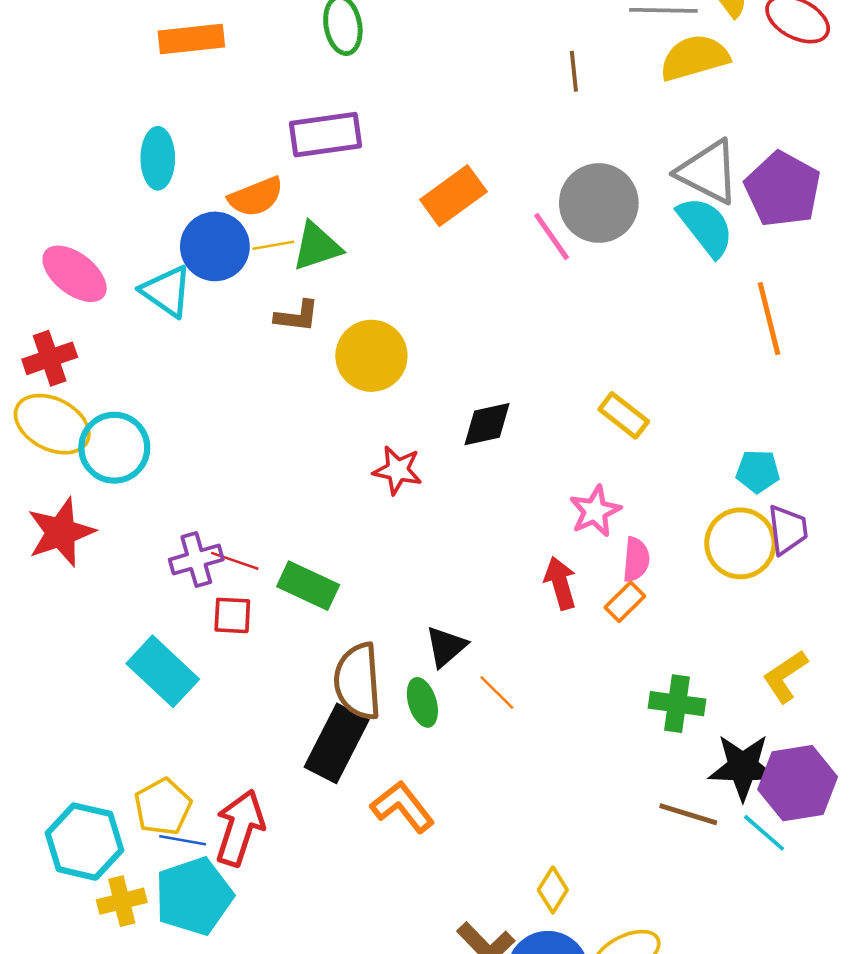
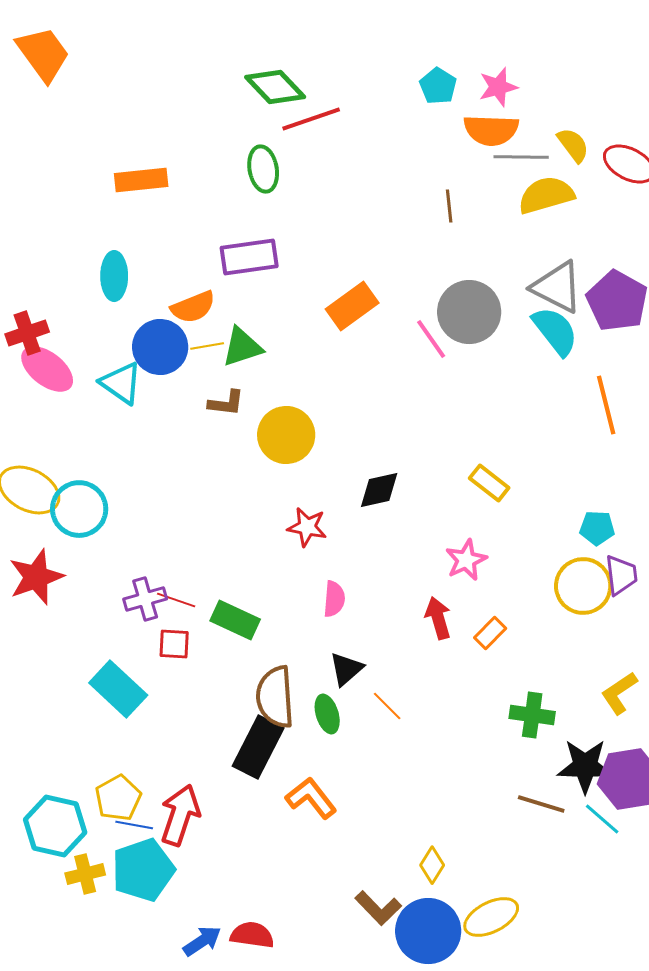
red cross: (50, 358) -> (27, 333), moved
pink semicircle: (636, 560) -> (334, 599), moved

